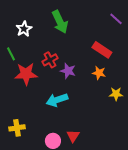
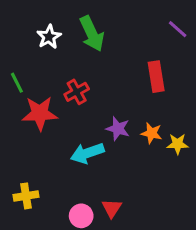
white star: (24, 29) -> (49, 37), moved
red rectangle: (102, 50) -> (156, 77), turned 48
purple star: (68, 71) -> (118, 129), moved
orange star: (99, 73) -> (152, 133), moved

